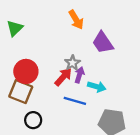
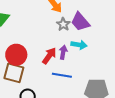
gray star: (72, 63) -> (63, 24), moved
cyan arrow: (97, 87) -> (79, 45), moved

